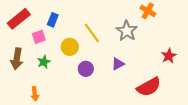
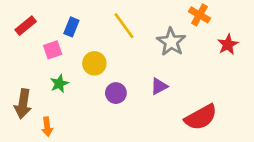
red rectangle: (19, 19) -> (26, 26), size x0.7
yellow line: (92, 33) -> (124, 26), moved
red star: (169, 56) -> (228, 44), moved
brown arrow: (17, 59) -> (23, 104), moved

